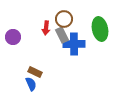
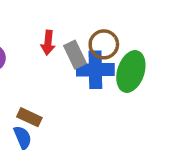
brown circle: (64, 19) -> (104, 44), moved
green ellipse: (100, 29) -> (131, 71), moved, turned 30

